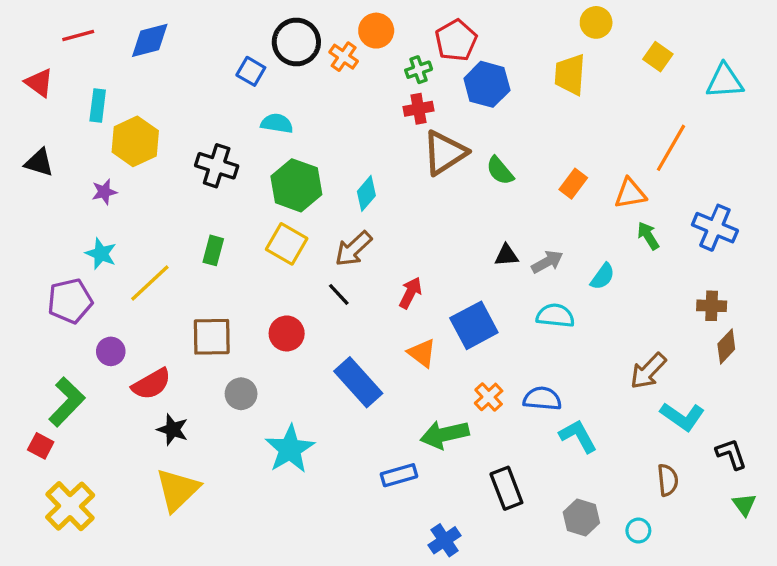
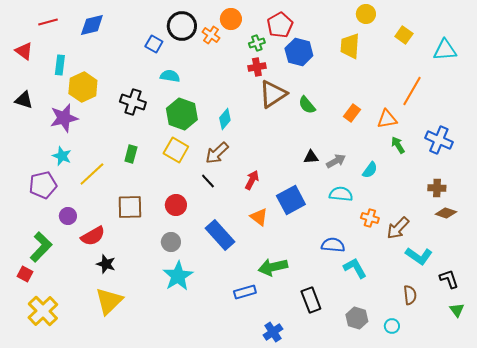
purple star: (104, 192) -> (64, 118), size x1.8
brown diamond: (726, 347) -> (446, 213), turned 65
gray circle: (241, 394) -> (171, 242), moved
orange cross: (489, 397) -> (370, 218), moved, turned -30

